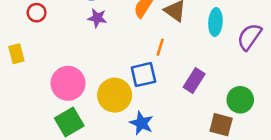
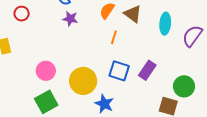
orange line: (160, 47) -> (114, 37), moved
blue square: (143, 75) -> (119, 71), moved, turned 30
pink circle: (68, 83) -> (46, 71), size x0.7

